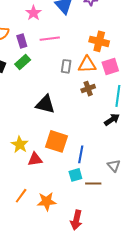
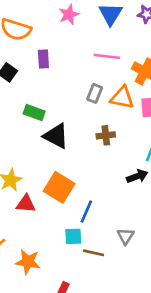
pink line: (50, 39) -> (107, 56), moved
purple rectangle: (22, 41) -> (43, 59), moved
green rectangle: (23, 62) -> (34, 113), moved, turned 49
brown cross: (88, 89) -> (106, 135), moved

